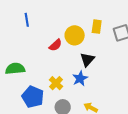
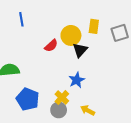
black triangle: (87, 60) -> (80, 50), moved
yellow cross: (56, 83) -> (62, 98), moved

